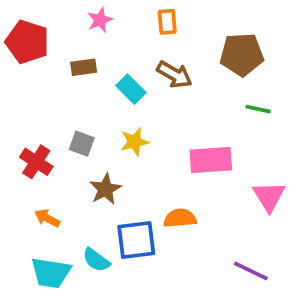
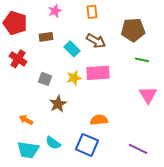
pink rectangle: (211, 160) -> (98, 73), moved
red cross: (36, 162) -> (18, 59), moved
pink triangle: (269, 196) -> (148, 95), moved
blue square: (136, 240) -> (87, 145), moved, turned 30

